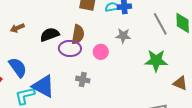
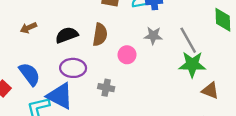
gray line: (160, 24) -> (188, 40), moved
purple ellipse: (70, 48) -> (73, 68), moved
brown triangle: (180, 83) -> (210, 91), moved

